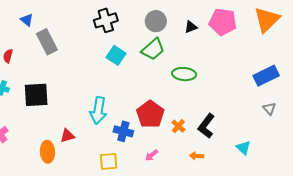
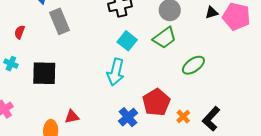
black triangle: (191, 27) -> (212, 12), moved
green ellipse: (184, 74) -> (193, 65), turned -45
cyan arrow: (98, 110) -> (116, 72), moved
blue cross: (123, 131) -> (128, 117), turned 30

